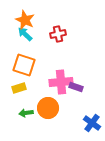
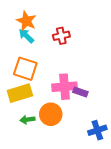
yellow rectangle: (19, 88) -> (20, 93), size x1.6
blue cross: (92, 123) -> (97, 130), turned 36

